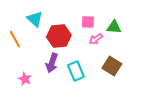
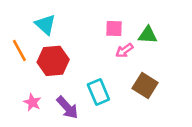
red hexagon: (59, 36) -> (53, 61), moved
purple arrow: (52, 63) -> (67, 108), moved, turned -60

